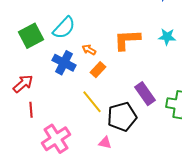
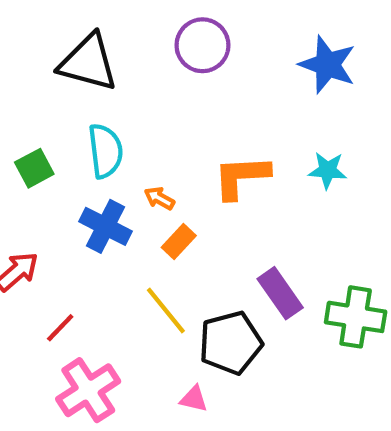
cyan semicircle: (64, 28) -> (105, 151), turned -50
green square: (31, 36) -> (34, 168), size x0.7
red line: (31, 110) -> (60, 328), moved, turned 49

